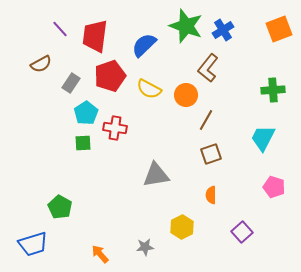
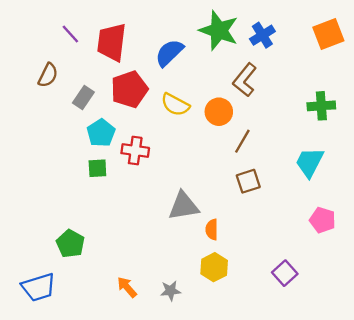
brown semicircle: (41, 64) -> (48, 75), turned -35
orange semicircle: (211, 195) -> (212, 230), moved
orange arrow: (100, 254) -> (127, 287), moved

